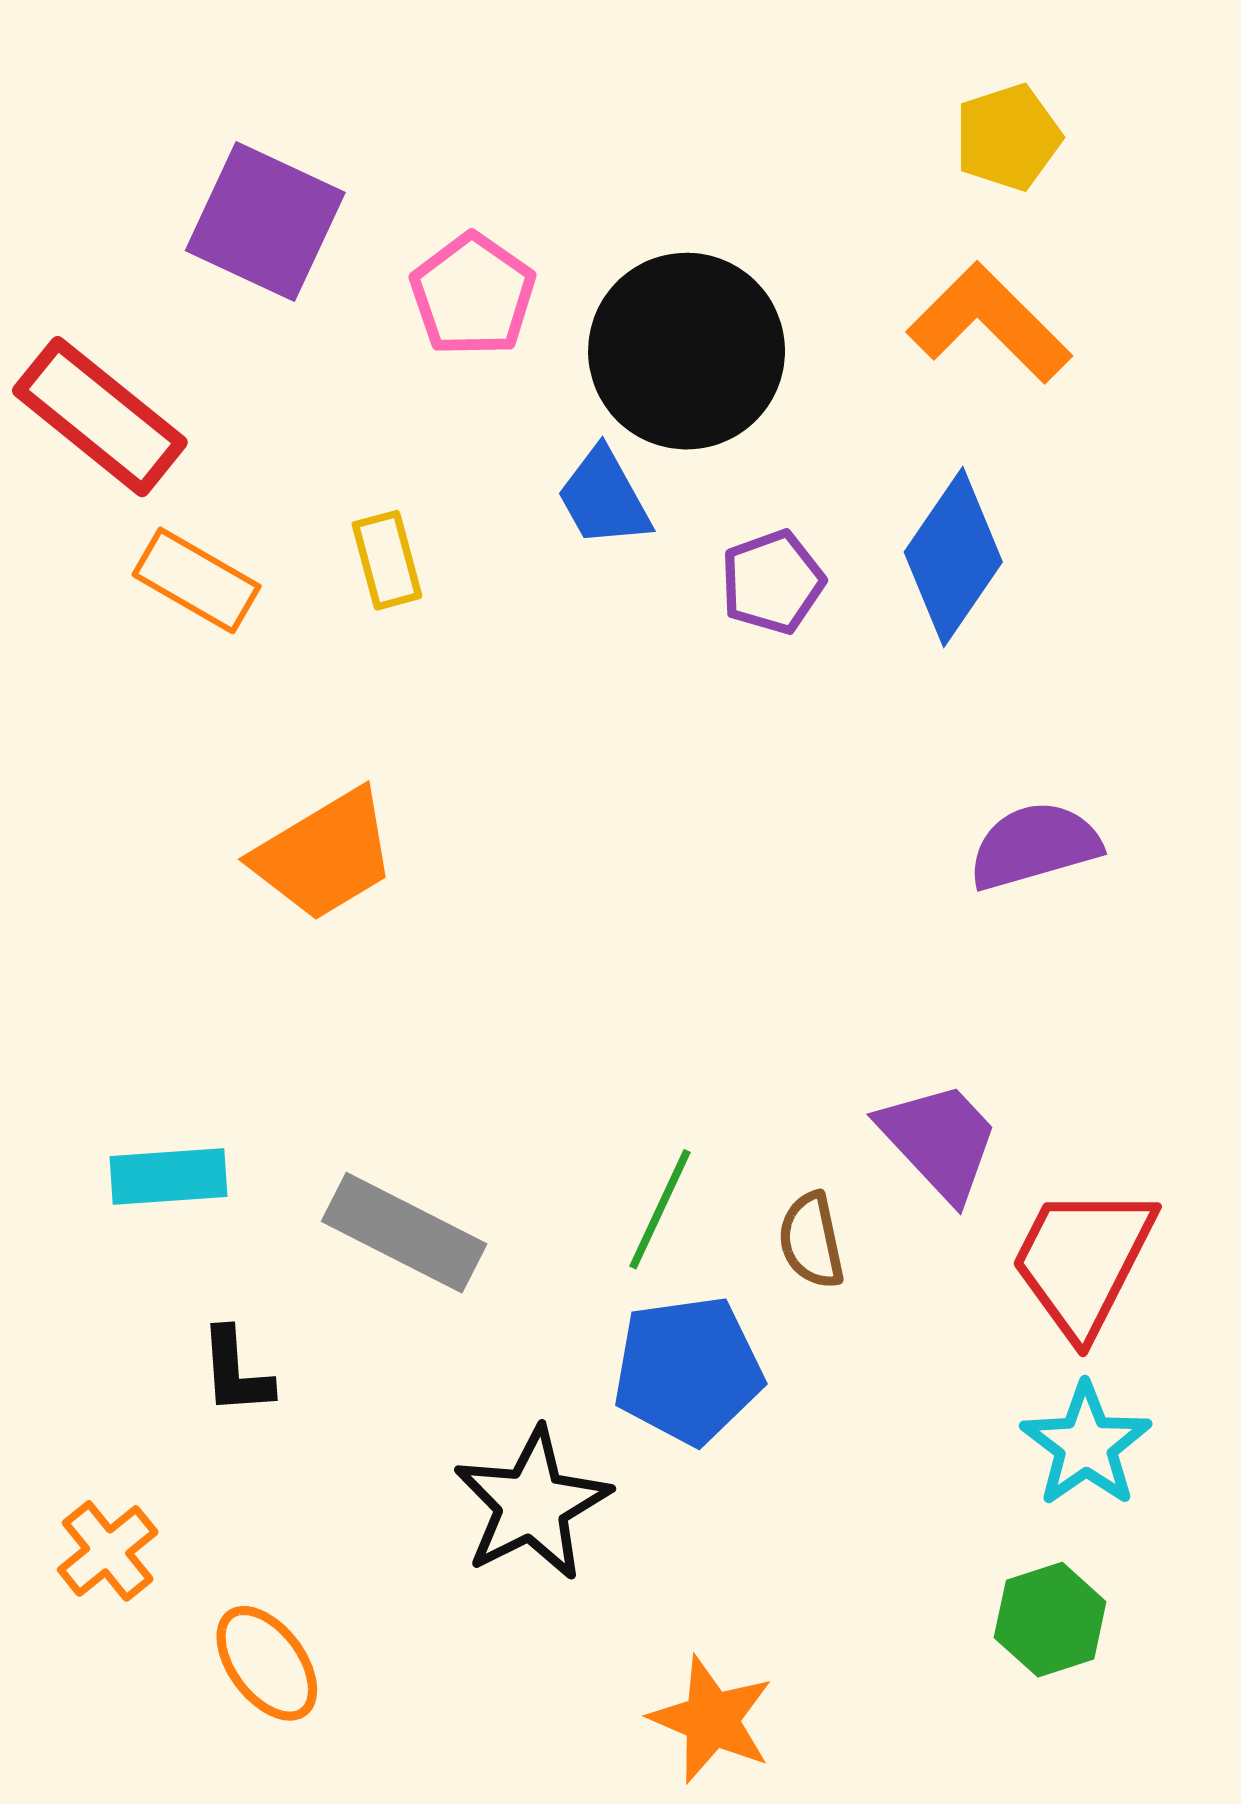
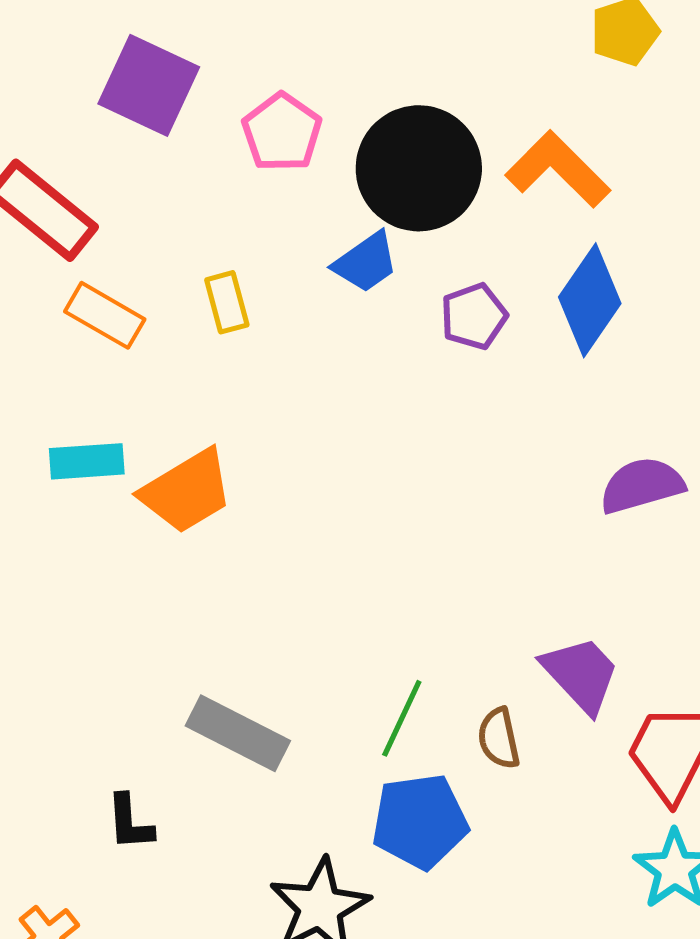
orange L-shape: (989, 323) -> (558, 169), moved
blue trapezoid: (604, 498) -> (366, 262), turned -96
cyan rectangle: (169, 1176) -> (87, 461), moved

